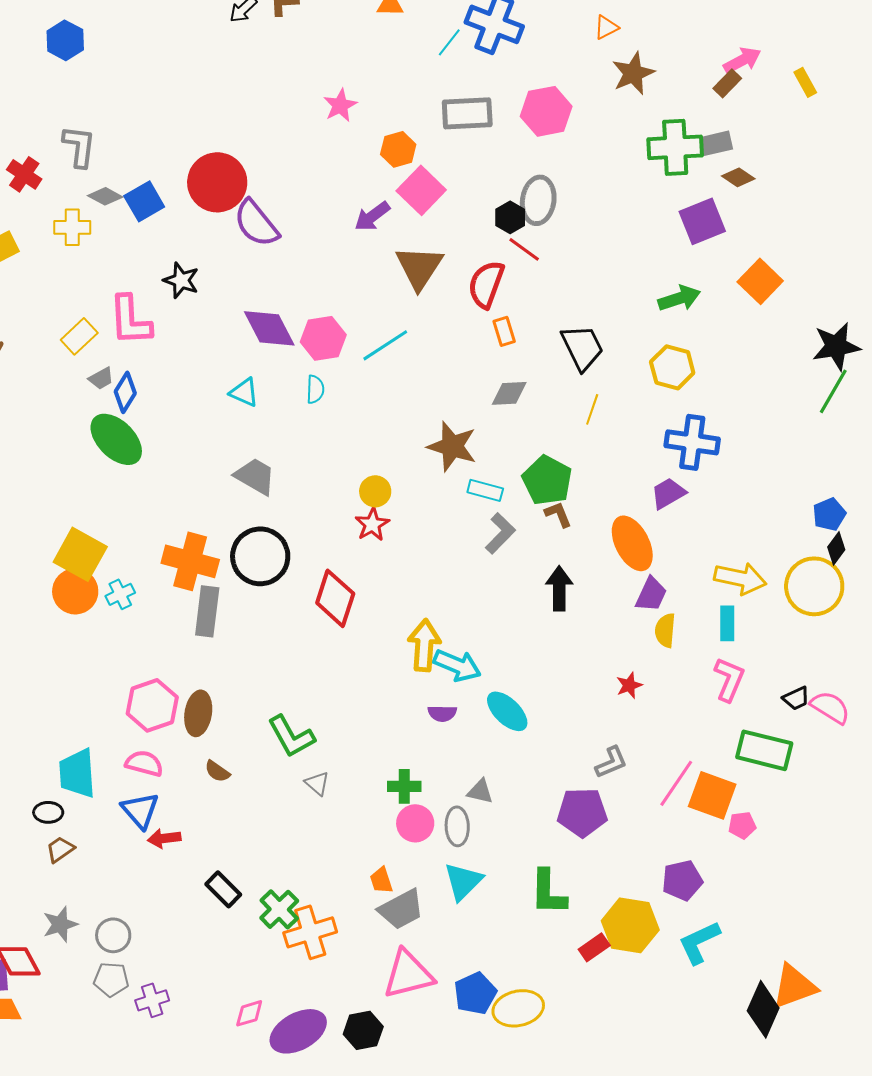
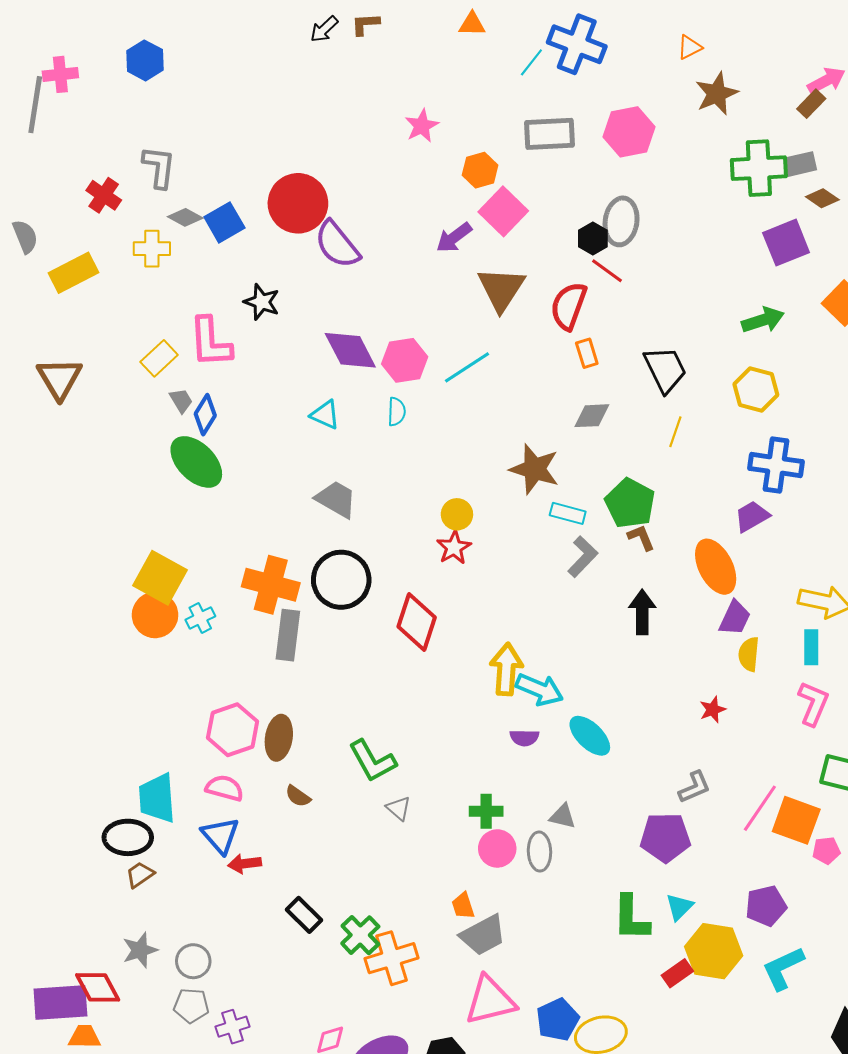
gray trapezoid: (101, 378) -> (181, 401), turned -92
black ellipse: (48, 812) -> (128, 837), size x1.6
cyan triangle: (463, 881) -> (679, 907), moved, size x0.7

